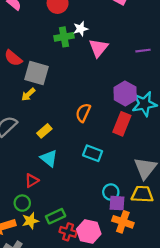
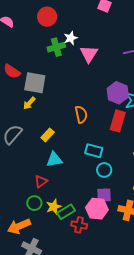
orange semicircle: (83, 113) -> (81, 114), turned 150
cyan triangle: (49, 158) -> (54, 160), turned -42
cyan circle: (111, 192) -> (104, 170), moved
purple square: (117, 203) -> (104, 195), moved
yellow star: (30, 221) -> (54, 207), moved
pink hexagon: (89, 231) -> (97, 209), moved

